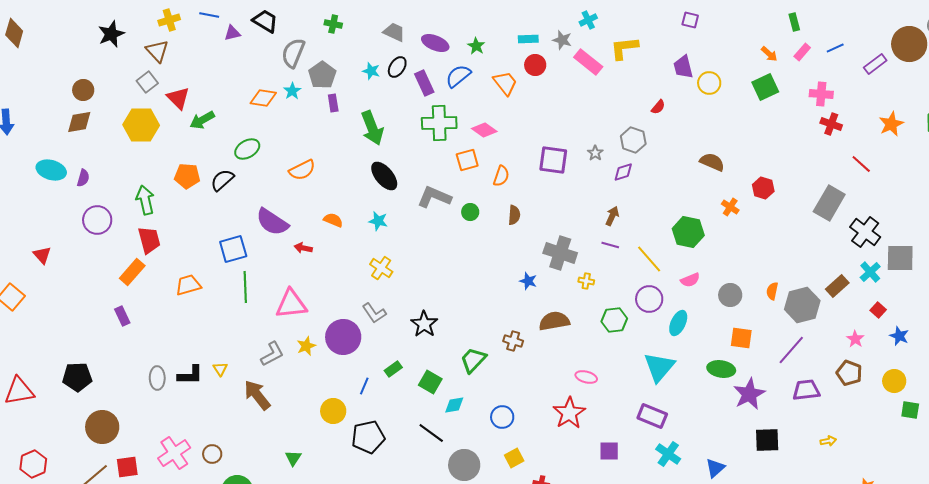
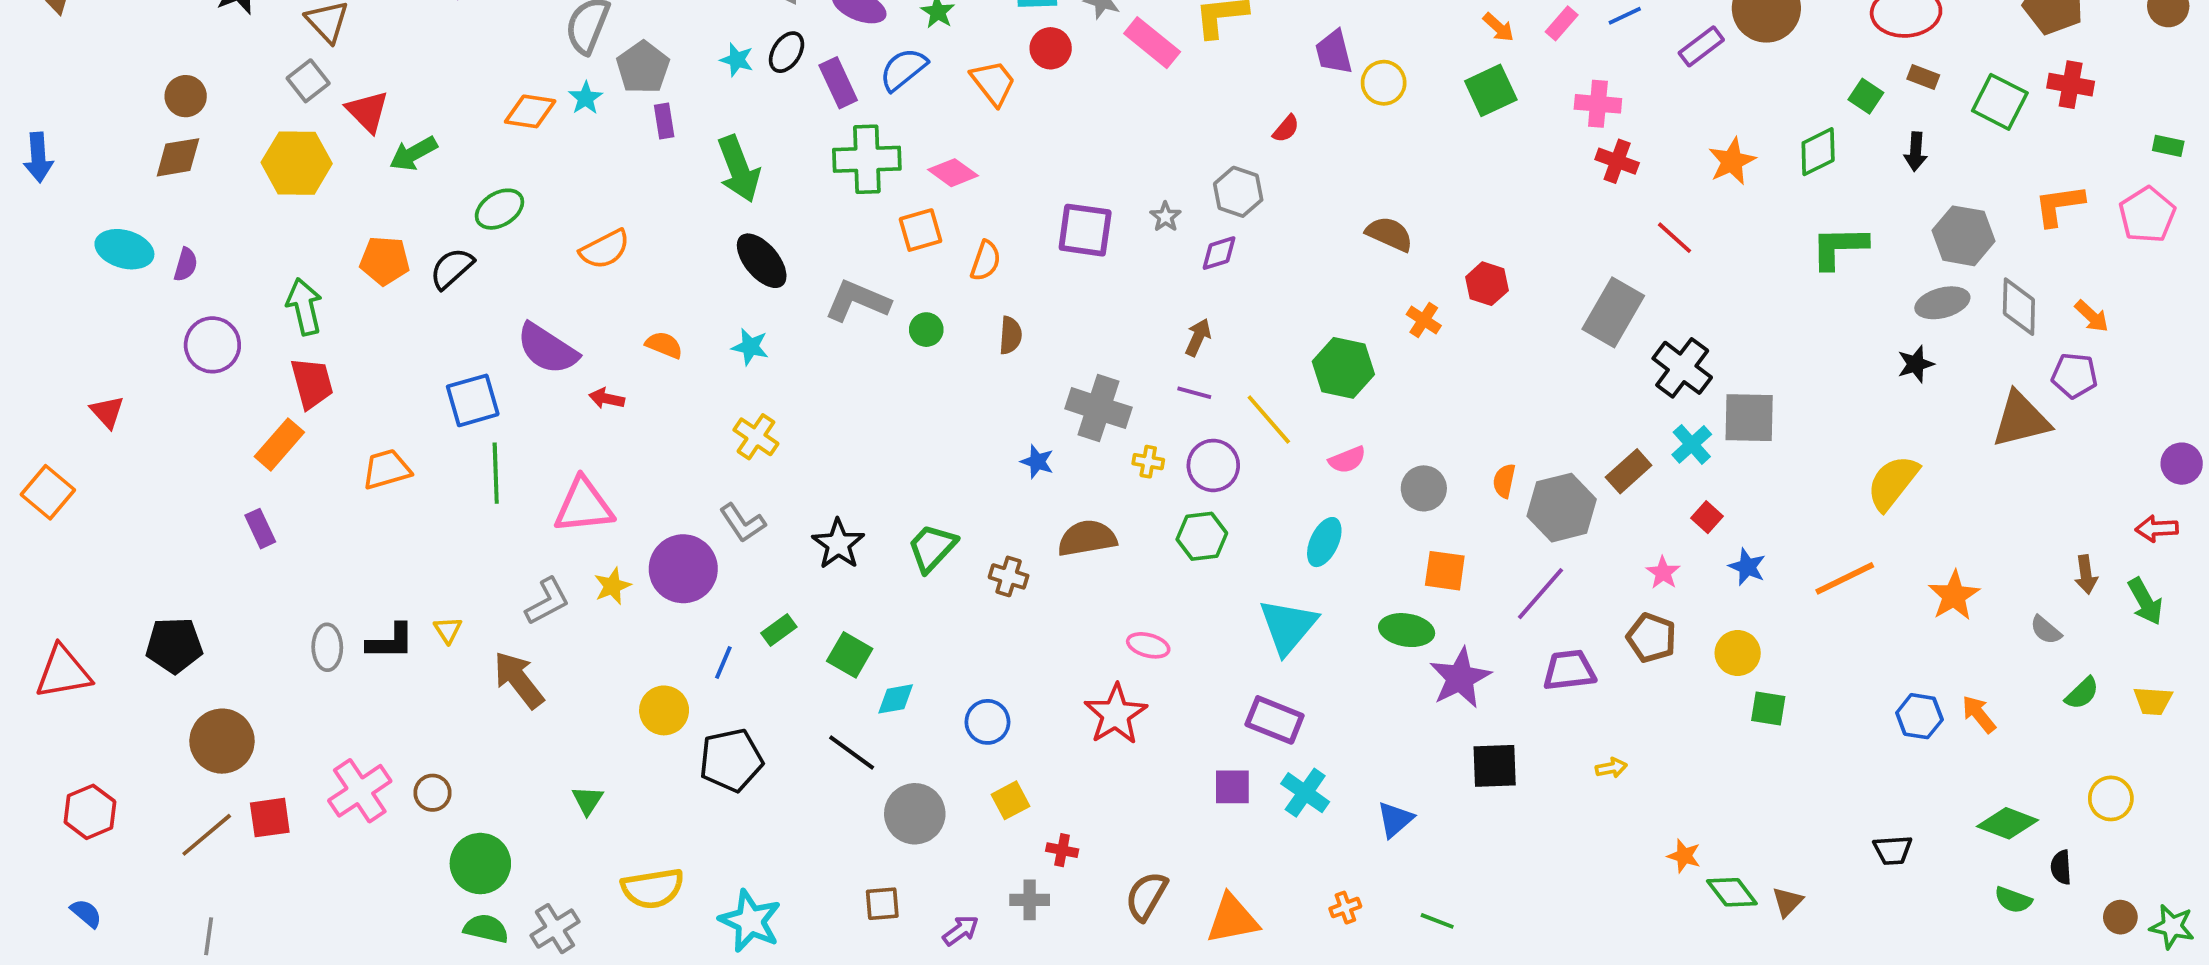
purple circle: (649, 299) -> (1213, 465), moved
green trapezoid: (473, 360) -> (932, 548), moved
purple square: (609, 451) -> (1232, 787), moved

